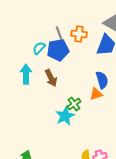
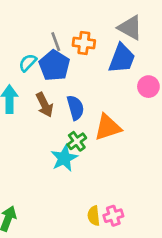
blue pentagon: (58, 50) -> (54, 65), turned -30
blue semicircle: (102, 80) -> (75, 108), moved
orange triangle: (96, 94) -> (108, 127), size x1.5

